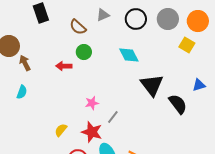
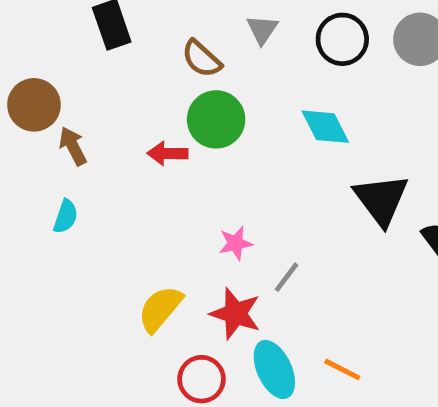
gray triangle: (103, 15) -> (262, 30), turned -32
green circle: (84, 52) -> (216, 119), size x1.5
yellow semicircle: (61, 130) -> (160, 309), size x1.5

